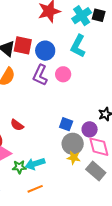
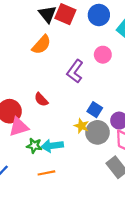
blue circle: (45, 51) -> (99, 15), moved
purple L-shape: (40, 75) -> (75, 71), moved
yellow star: (74, 158) -> (82, 126), moved

